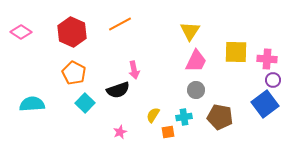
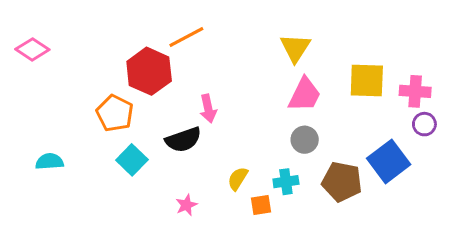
red hexagon: (72, 32) -> (149, 71), moved
cyan semicircle: (32, 104) -> (49, 161), size x0.7
blue square: (265, 104) -> (389, 161), moved

